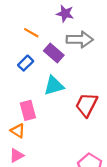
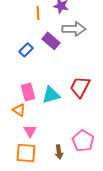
orange line: (31, 33) -> (38, 13), moved, turned 56
cyan triangle: (54, 86) -> (51, 95), moved
pink triangle: (17, 156) -> (30, 131), moved, turned -32

